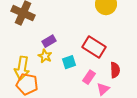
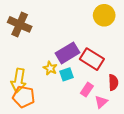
purple rectangle: (49, 41) -> (67, 53), moved, size x1.6
yellow star: (45, 56) -> (50, 68), moved

